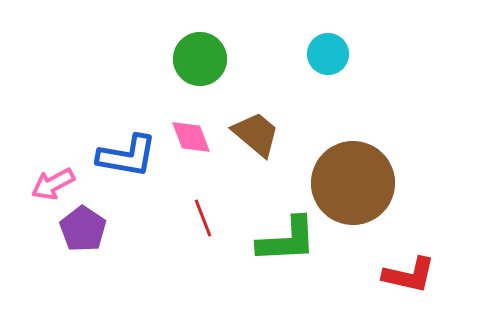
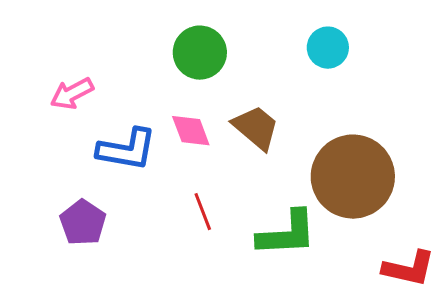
pink arrow: (53, 184) -> (72, 94), moved

